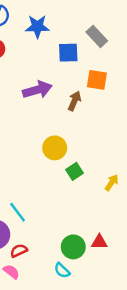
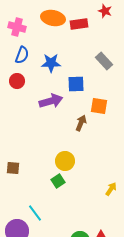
gray rectangle: (97, 36) -> (104, 61), moved
purple arrow: (37, 90) -> (51, 101), moved
green square: (74, 171) -> (58, 181), moved

